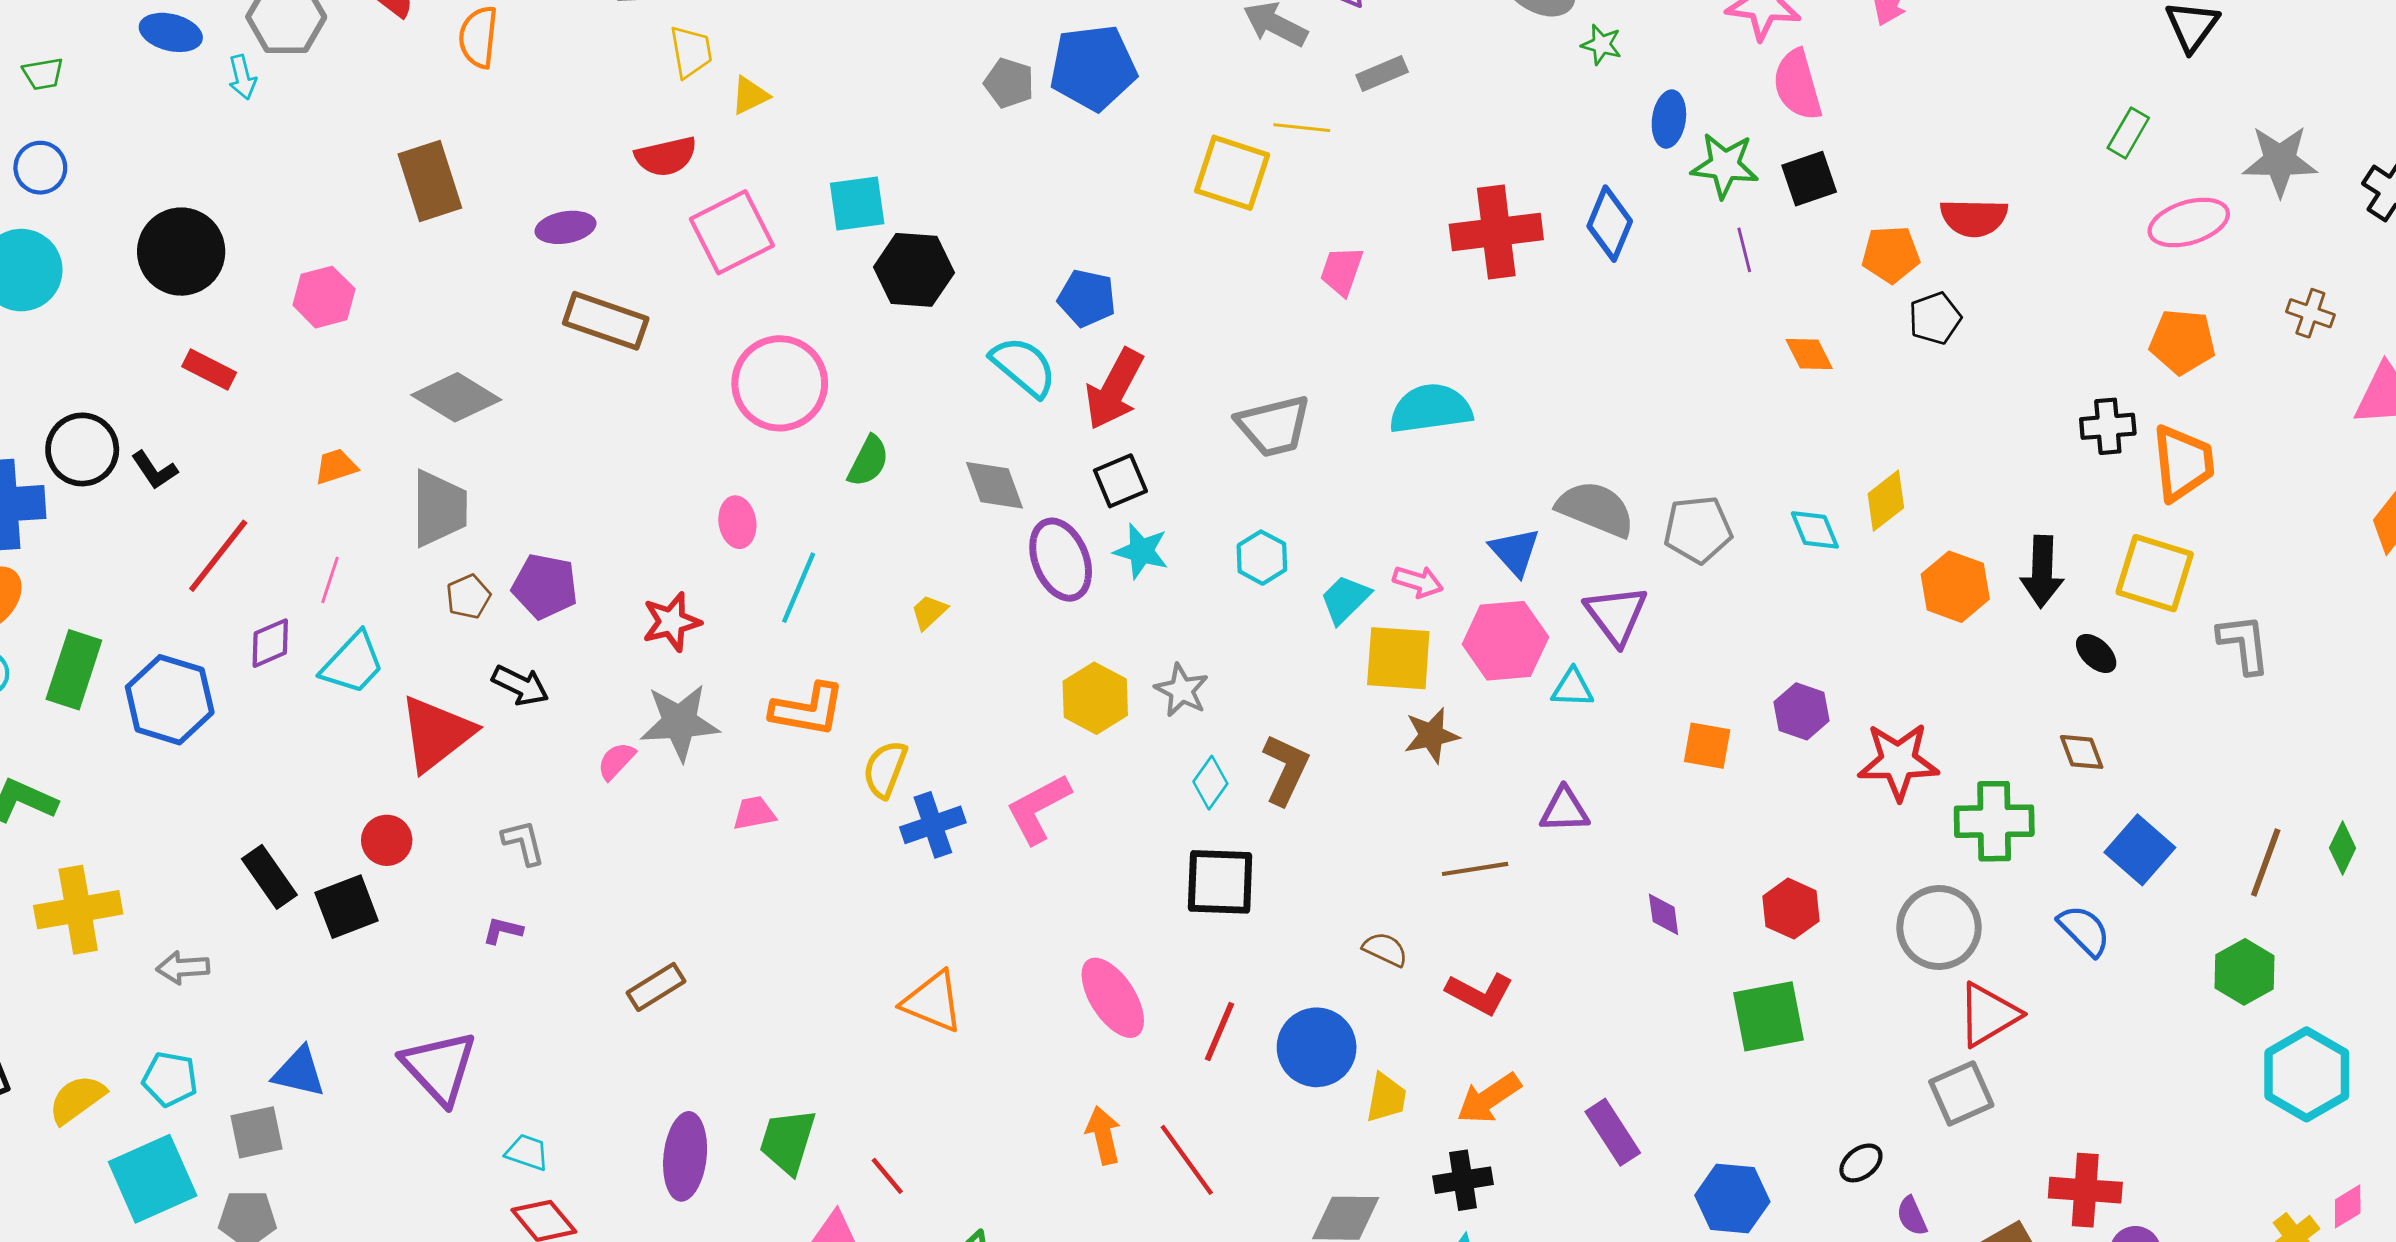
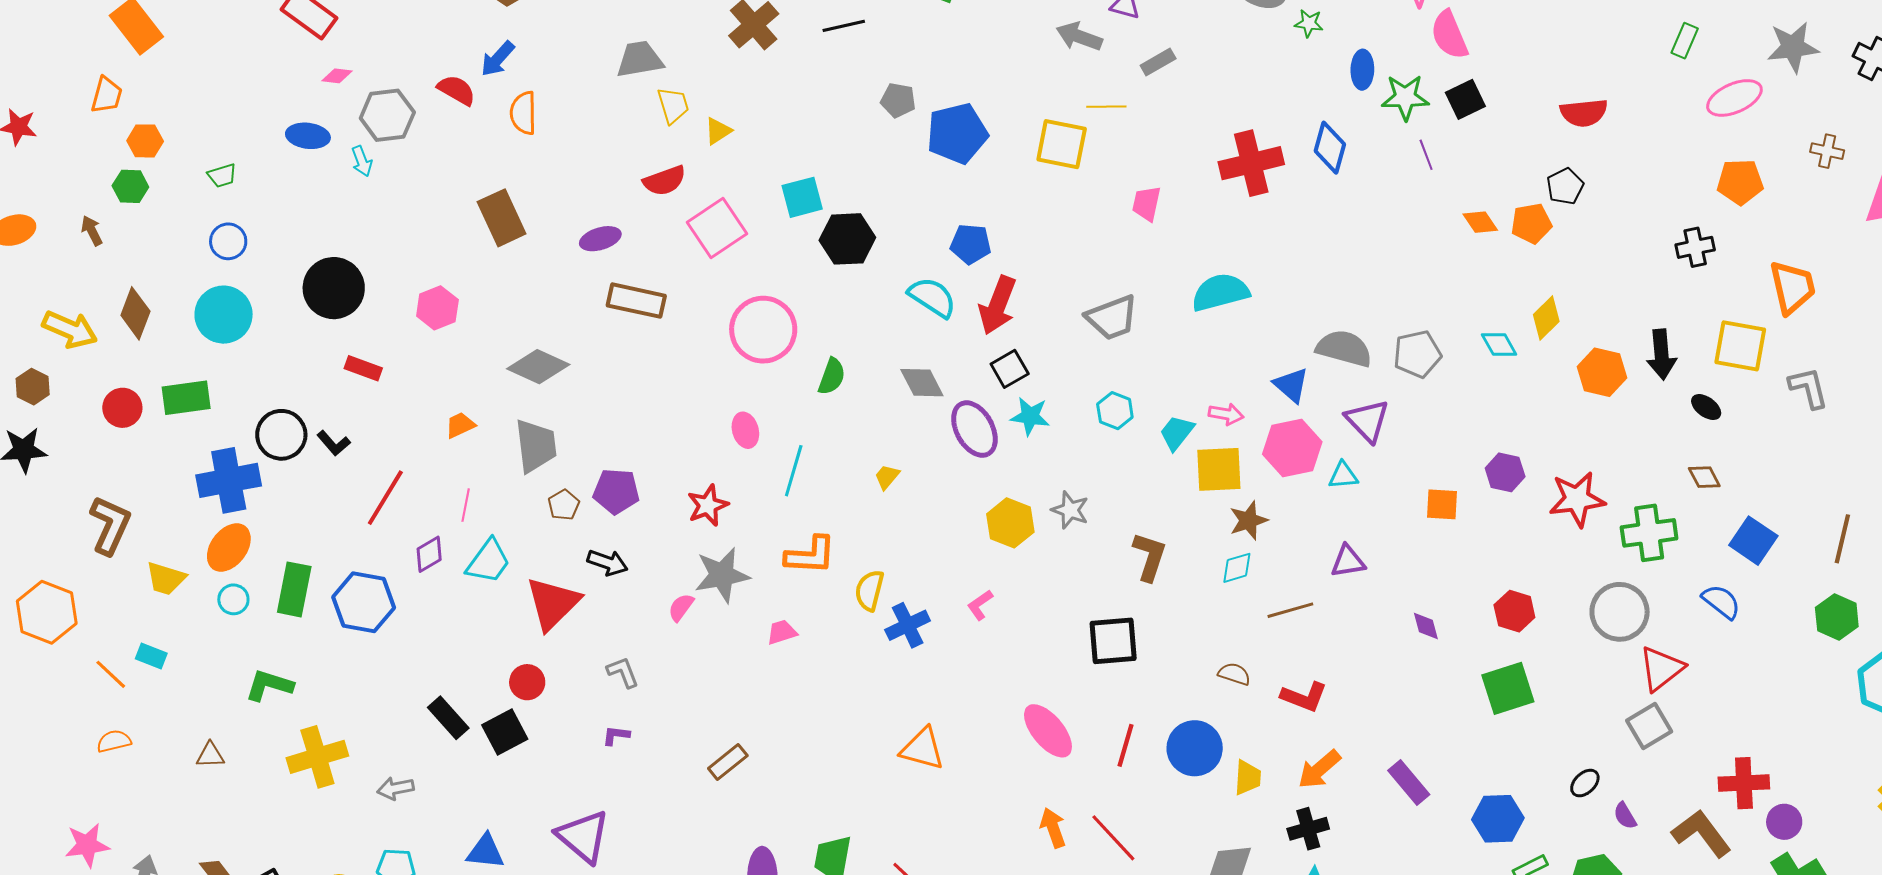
blue pentagon: (1093, 68) -> (957, 133), moved
orange pentagon: (1891, 254) -> (1531, 223), moved
orange trapezoid: (2183, 463) -> (1792, 287), moved
cyan diamond: (1210, 783) -> (1237, 568), moved, turned 45
pink L-shape: (1038, 809) -> (980, 605), size x0.6

